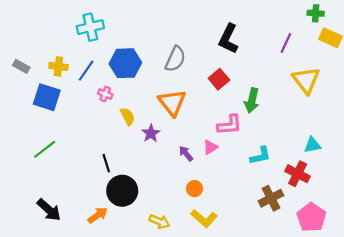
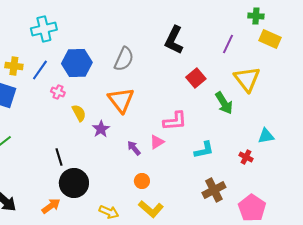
red square: (219, 79) -> (196, 78), moved
green arrow: (252, 100) -> (224, 103), moved, turned -45
cyan triangle: (312, 145) -> (266, 136), moved
red cross: (298, 174) -> (246, 157), moved, size x0.6

